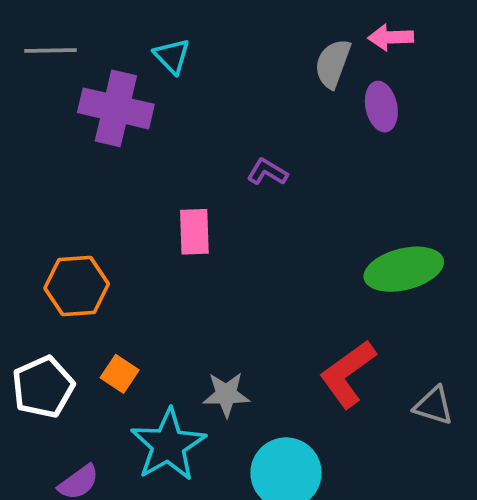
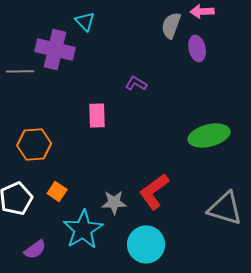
gray line: (50, 50) -> (20, 71), moved
red L-shape: (348, 374) -> (154, 191), moved
gray triangle: (434, 406) -> (225, 208), size x1.6

